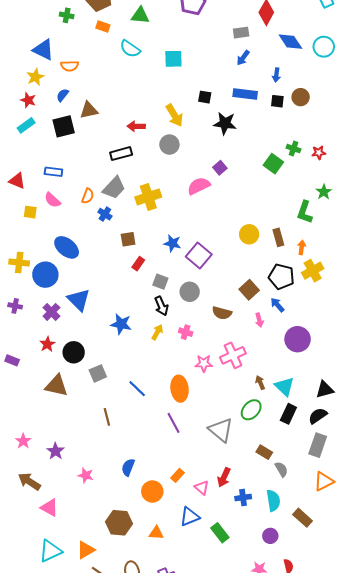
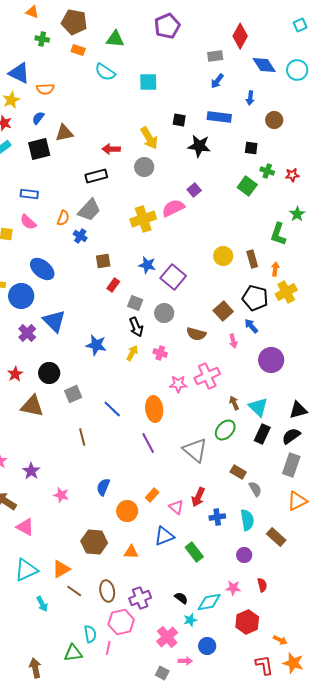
black square: (277, 101) -> (251, 148), moved
yellow cross: (148, 197) -> (143, 219), moved
red star: (47, 344) -> (15, 374), moved

